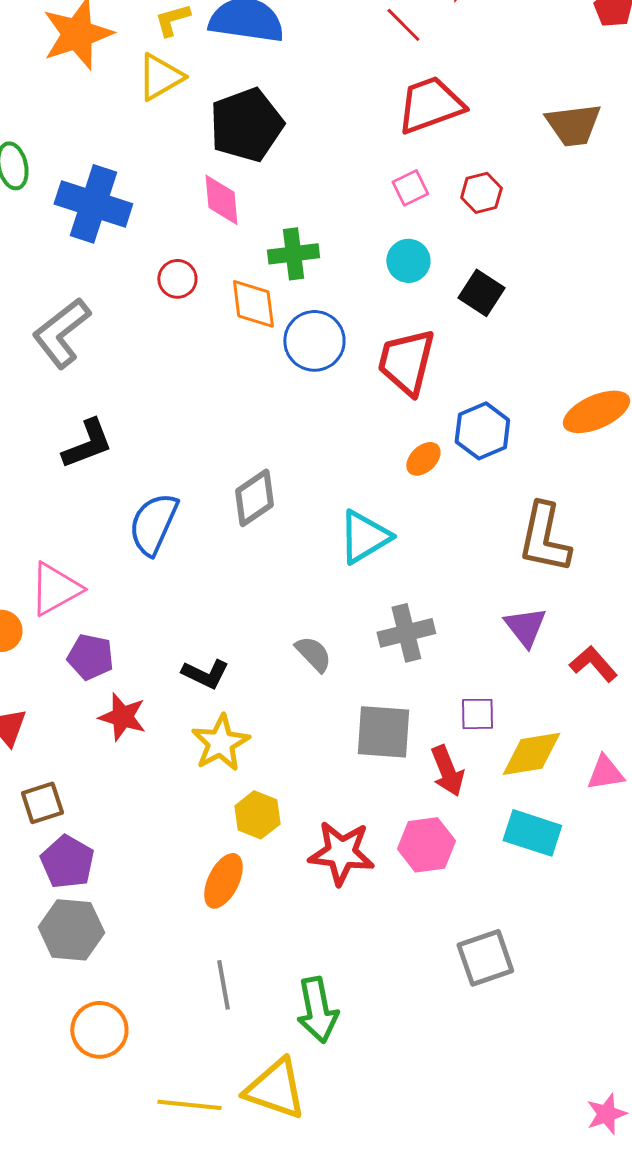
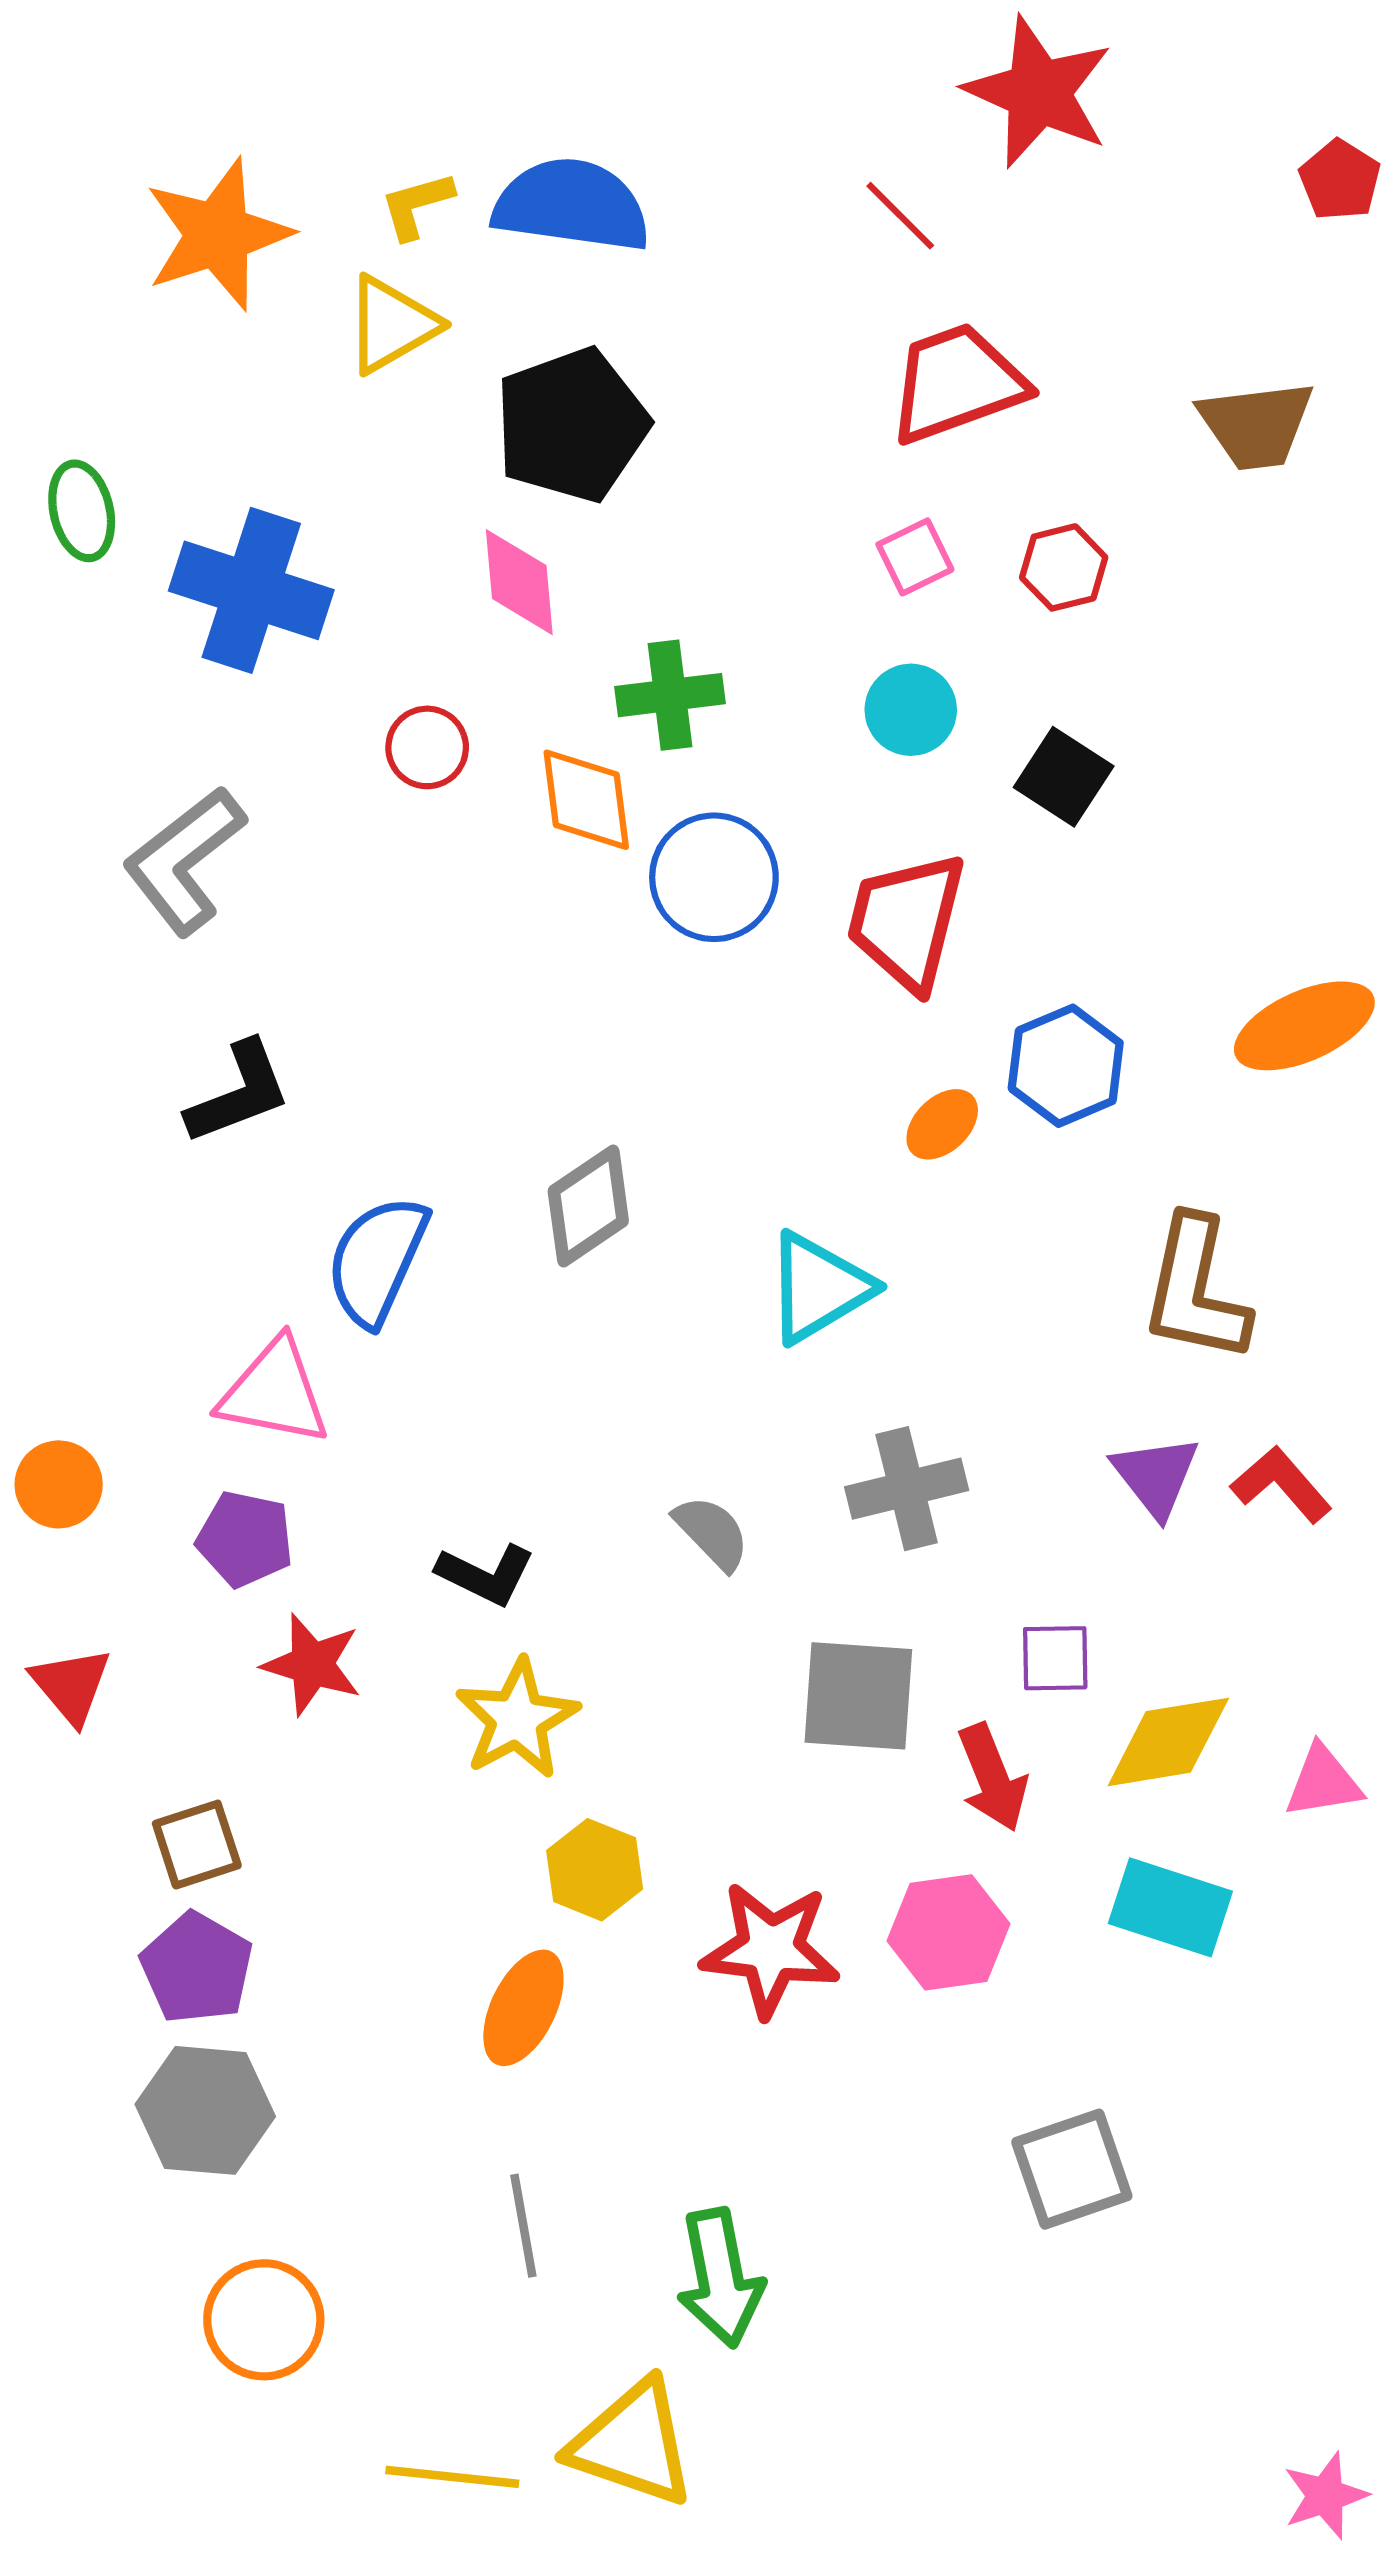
pink triangle: (55, 589) -> (274, 1392), moved, turned 40
red L-shape: (593, 664) -> (1281, 1484), moved
brown square: (42, 803) -> (197, 1845), moved

